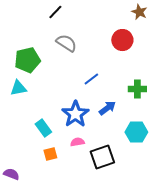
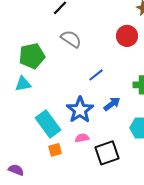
cyan rectangle: (43, 128) -> (48, 124), size x1.5

